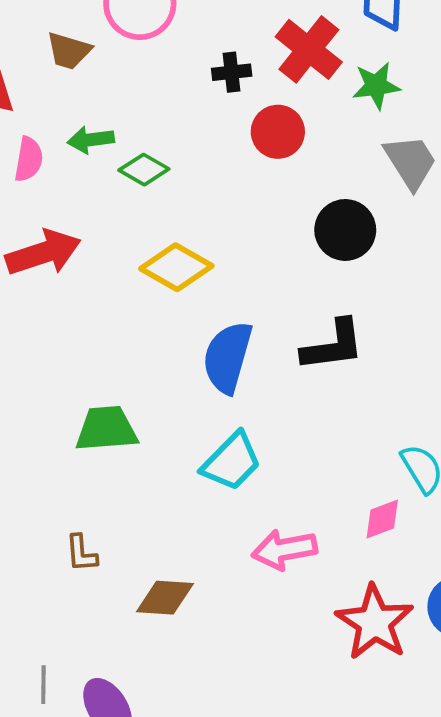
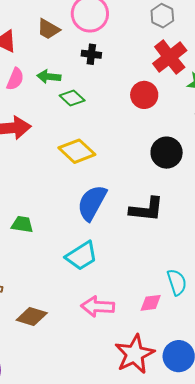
black cross: (232, 72) -> (91, 54), moved
green trapezoid: (106, 429) -> (22, 224), size x0.7

